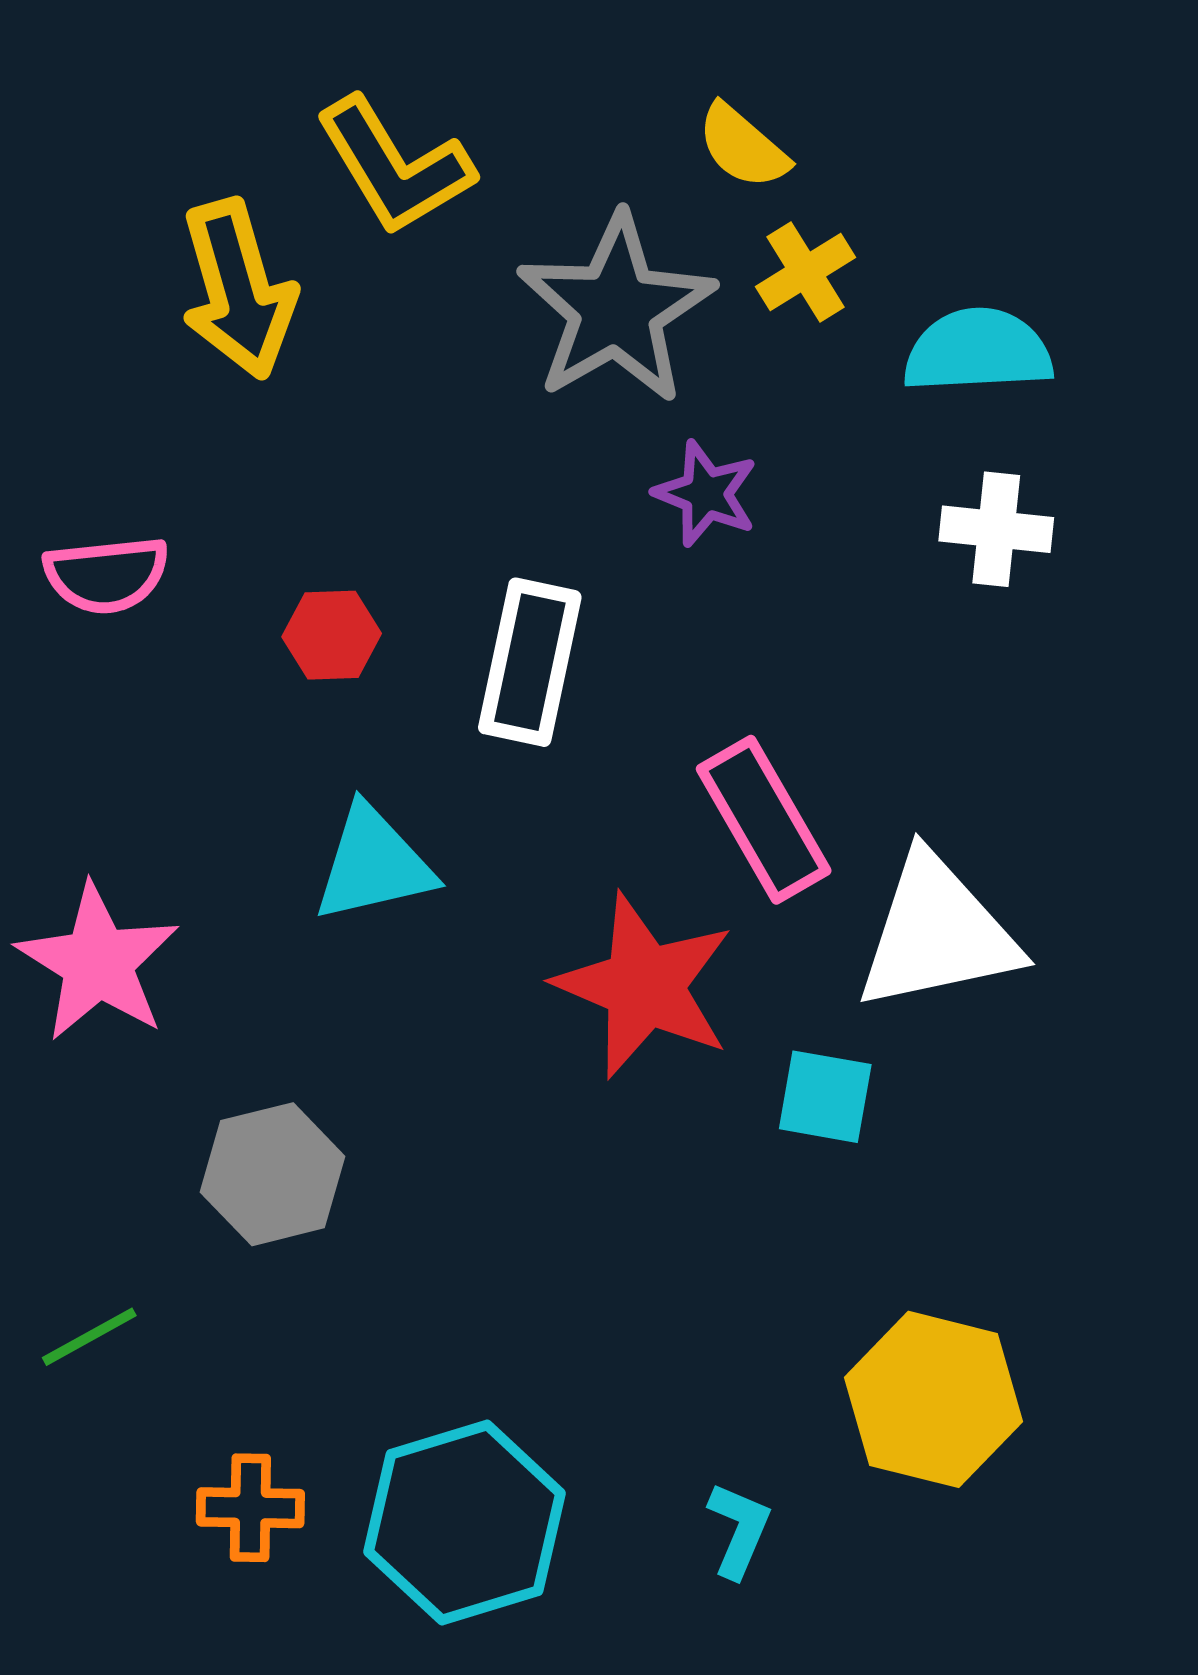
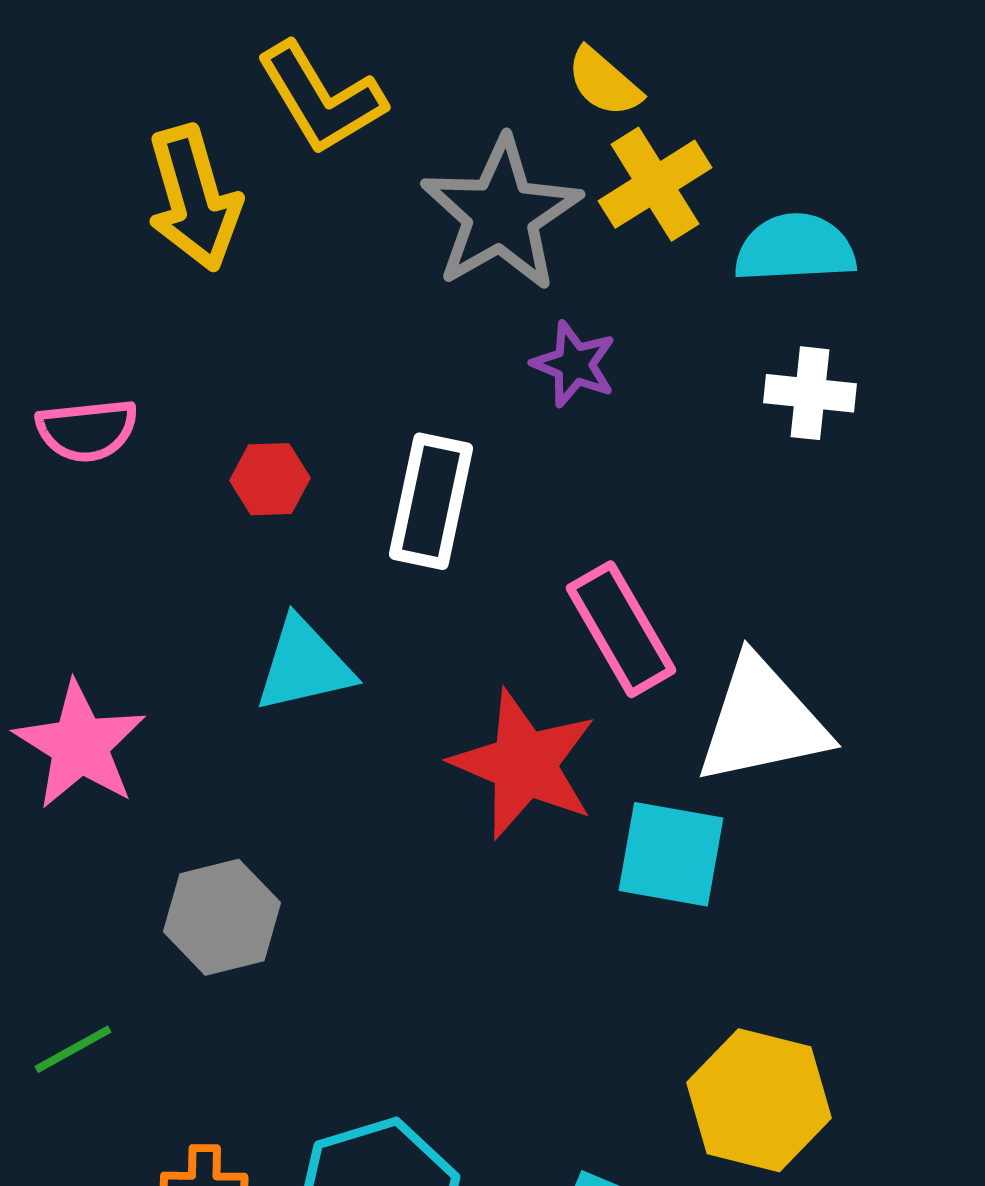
yellow cross: (806, 272) -> (655, 184), size x1.4
cyan square: (825, 1097) -> (671, 854), size x1.4

